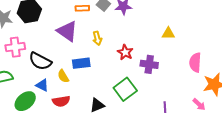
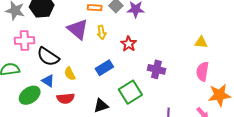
yellow triangle: (168, 33) -> (201, 42), moved
yellow arrow: (97, 38) -> (102, 32), moved
red star: (125, 52) -> (129, 44), moved
blue rectangle: (81, 63) -> (104, 68), moved, turned -30

